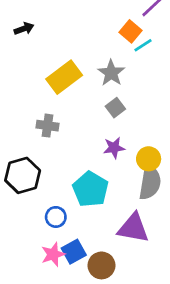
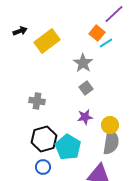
yellow rectangle: (64, 77) -> (47, 41), moved
black hexagon: (23, 175) -> (44, 139), moved

